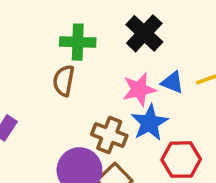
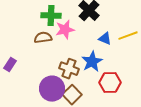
brown semicircle: (64, 81) -> (43, 38), turned 72
pink star: (139, 89) -> (65, 30), moved

